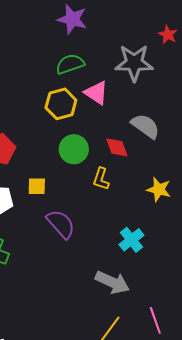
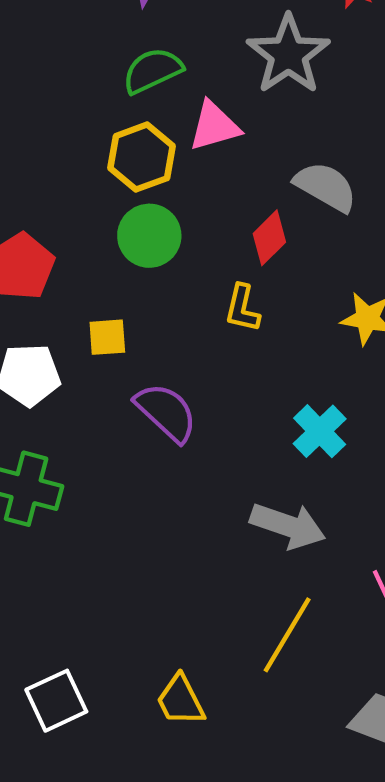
gray star: (134, 63) -> (288, 54), turned -30
pink triangle: (96, 93) -> (214, 126), turned -44
red diamond: (117, 147) -> (269, 238), turned 70
green circle: (74, 149) -> (149, 236), moved

